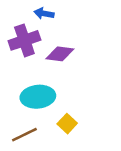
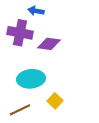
purple cross: (24, 40) -> (20, 33), turned 30

